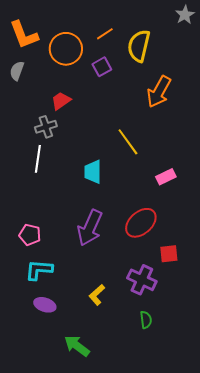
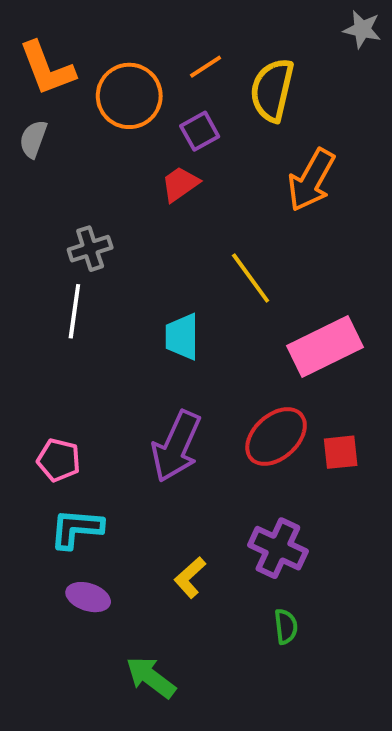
gray star: (185, 15) -> (362, 29), turned -30
red trapezoid: (61, 101) -> (180, 184), moved
pink rectangle: (166, 177) -> (325, 346), size x1.8
red square: (169, 254) -> (341, 452), moved

